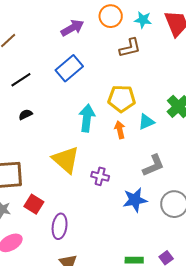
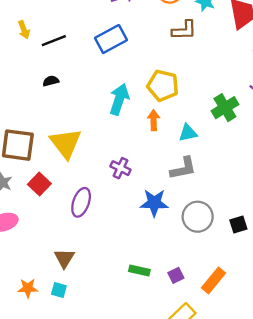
cyan triangle: (146, 122) -> (188, 133), moved
yellow triangle: (66, 160) -> (66, 143), moved
purple ellipse: (60, 226) -> (81, 202), moved

